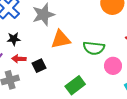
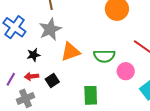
black star: (14, 39) -> (34, 55), moved
green rectangle: (75, 85) -> (91, 95), turned -48

